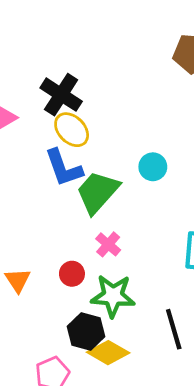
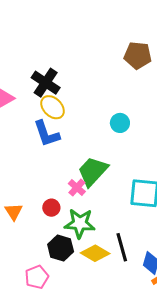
cyan circle: (153, 167) -> (120, 123), moved
green trapezoid: (98, 192) -> (93, 171), moved
yellow diamond: (108, 353) -> (95, 253), moved

